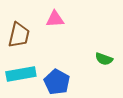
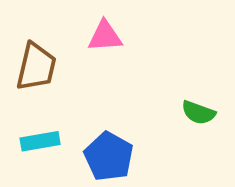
cyan rectangle: (21, 74) -> (40, 141), size x0.7

